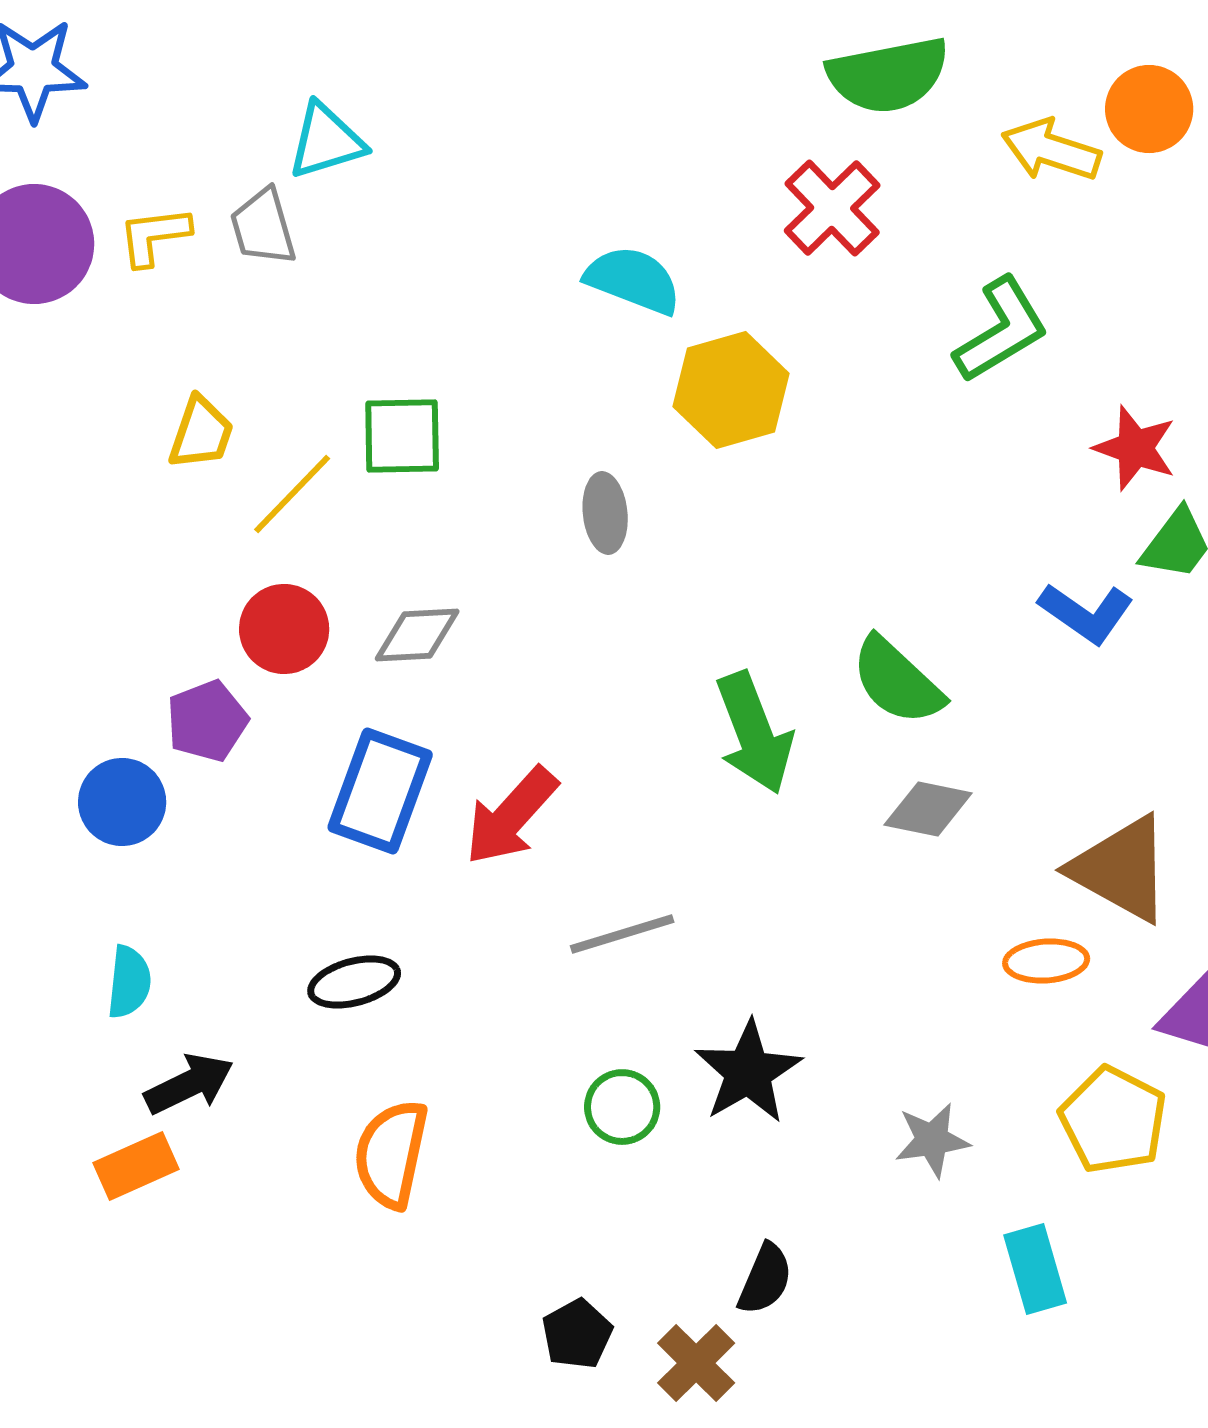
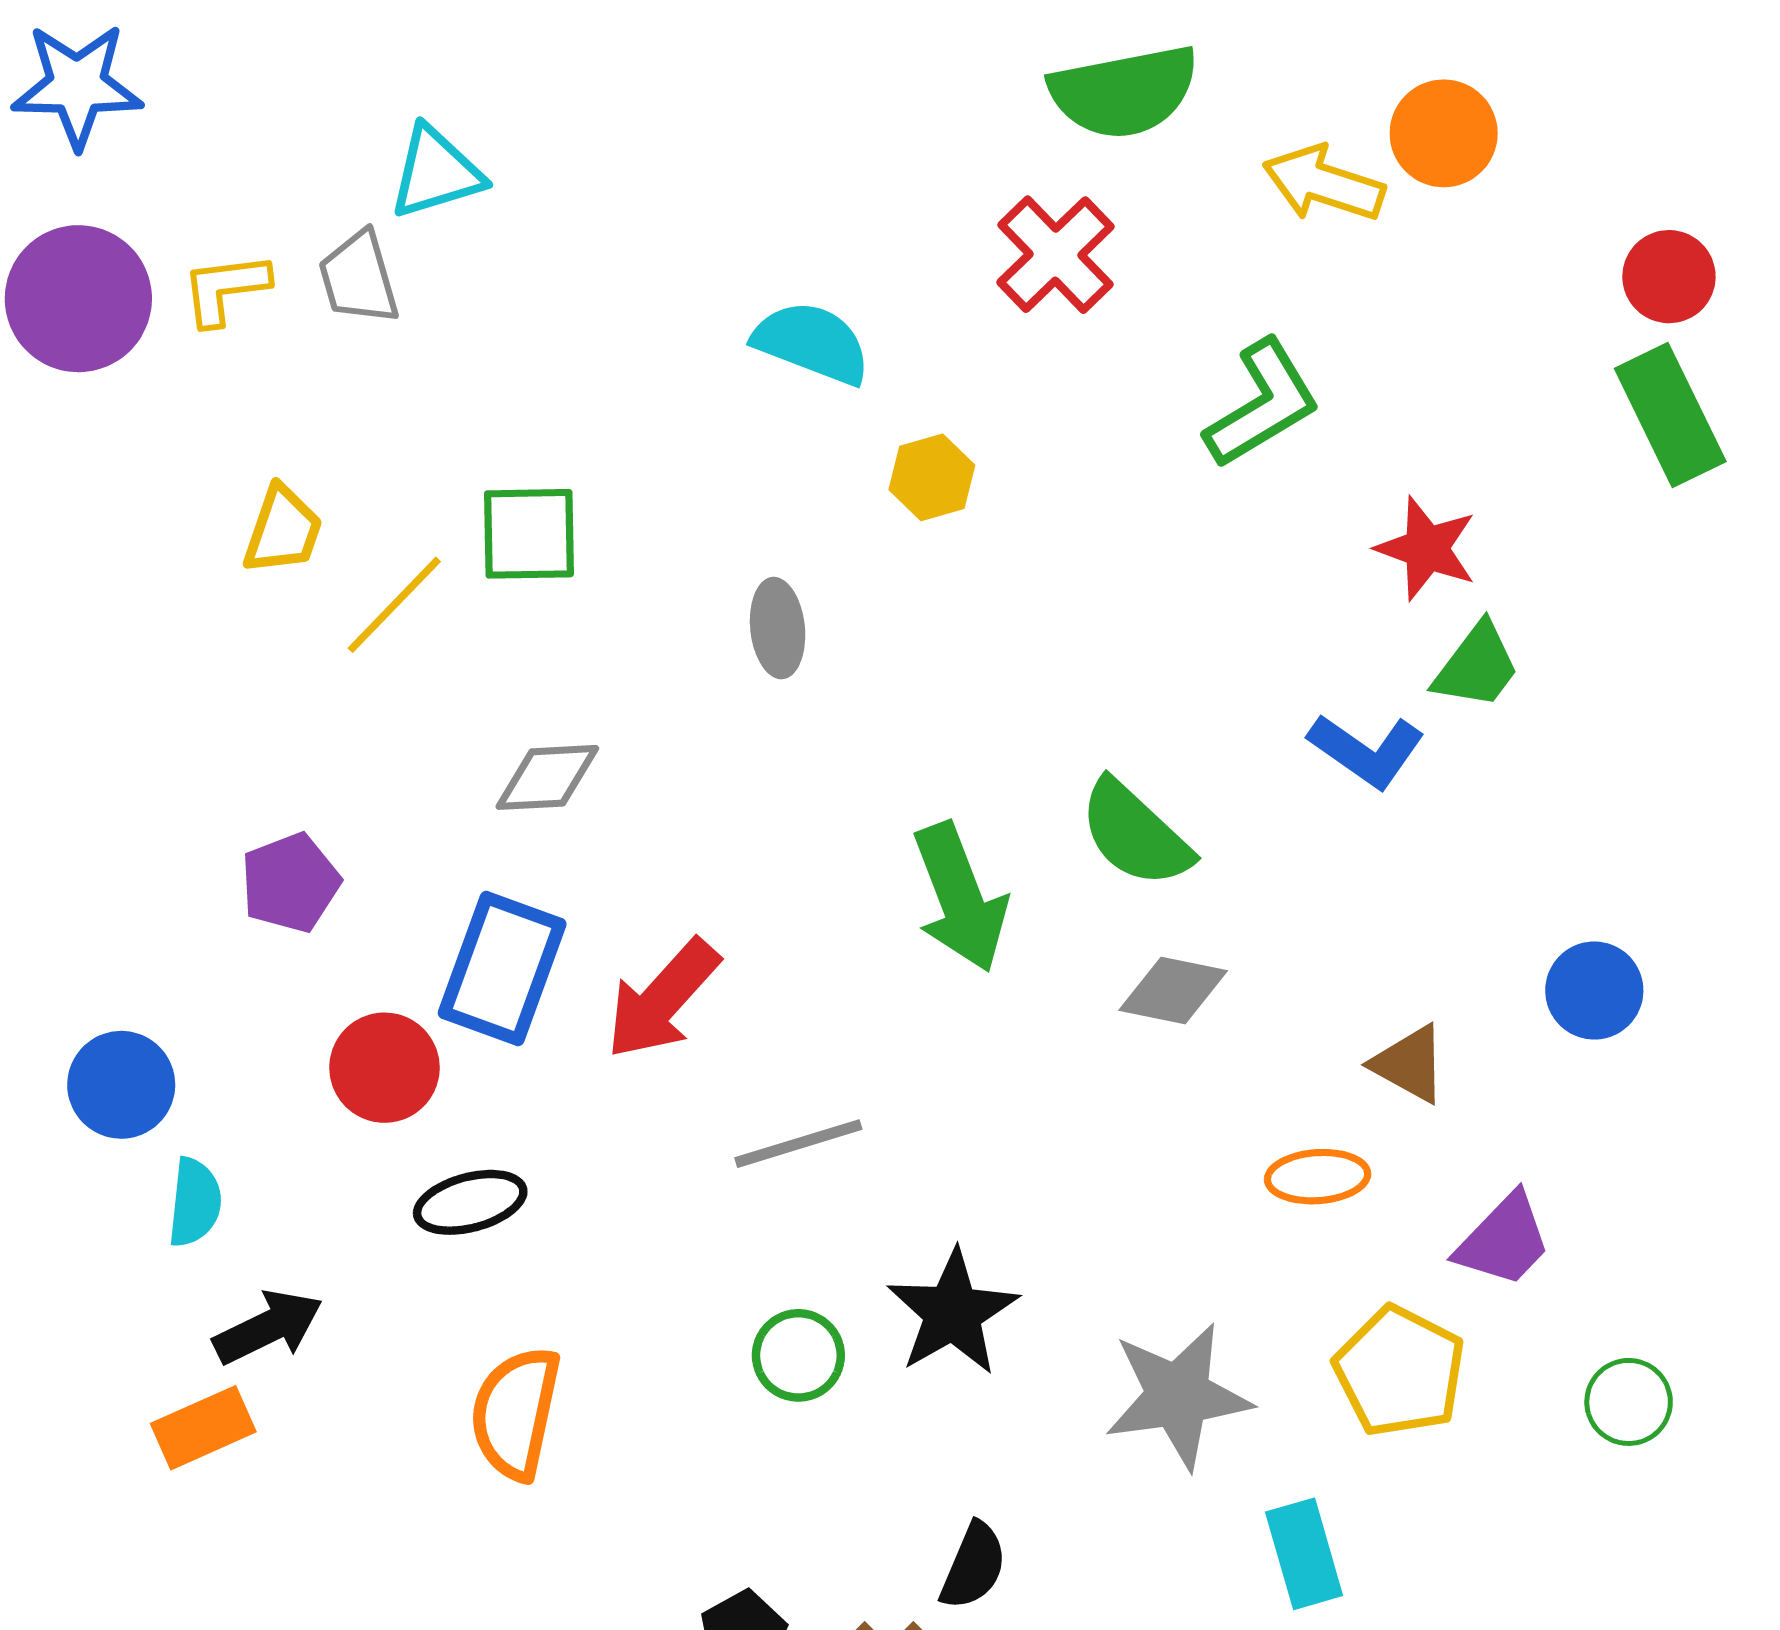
yellow hexagon: (731, 390) -> (932, 477), size x0.6
red circle: (284, 629) -> (384, 1068), moved
blue circle: (122, 802) -> (121, 1085), moved
brown triangle: (1121, 869) -> (1409, 1064), size x0.6
gray star: (932, 1140) -> (1178, 1396), size x1.6

